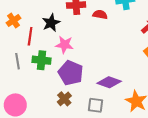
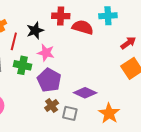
red semicircle: (100, 15) -> (83, 27), size x1.5
brown cross: (64, 99) -> (52, 105), moved

